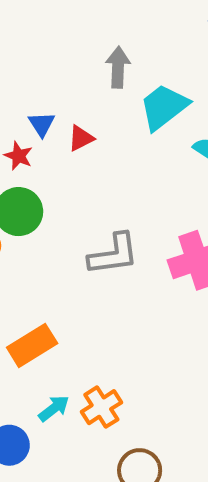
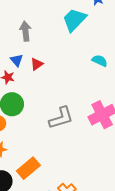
gray arrow: (118, 67) -> (25, 31), moved
cyan trapezoid: (164, 107) -> (74, 20), moved

